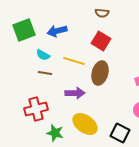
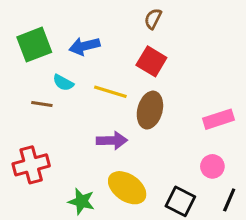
brown semicircle: (102, 13) -> (153, 19), turned 112
brown line: (45, 73) -> (42, 104), moved
red cross: (36, 109) -> (31, 165), moved

